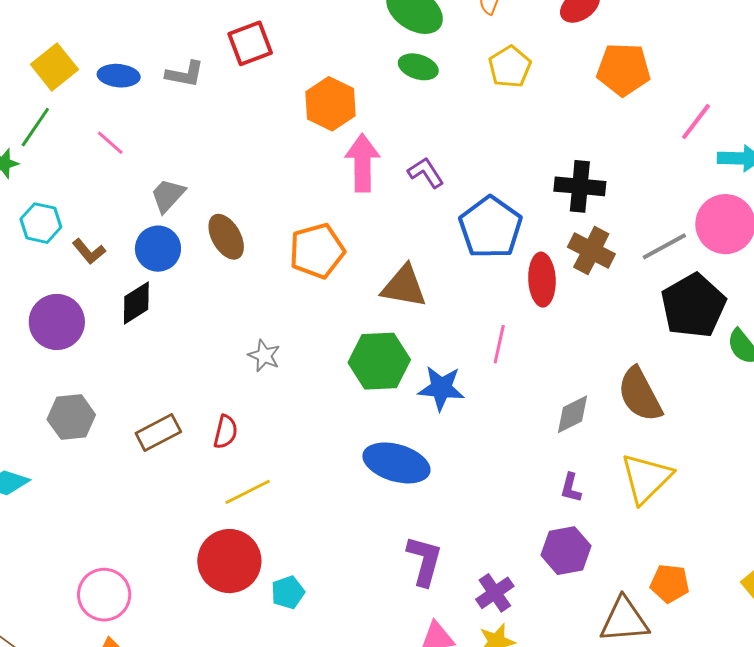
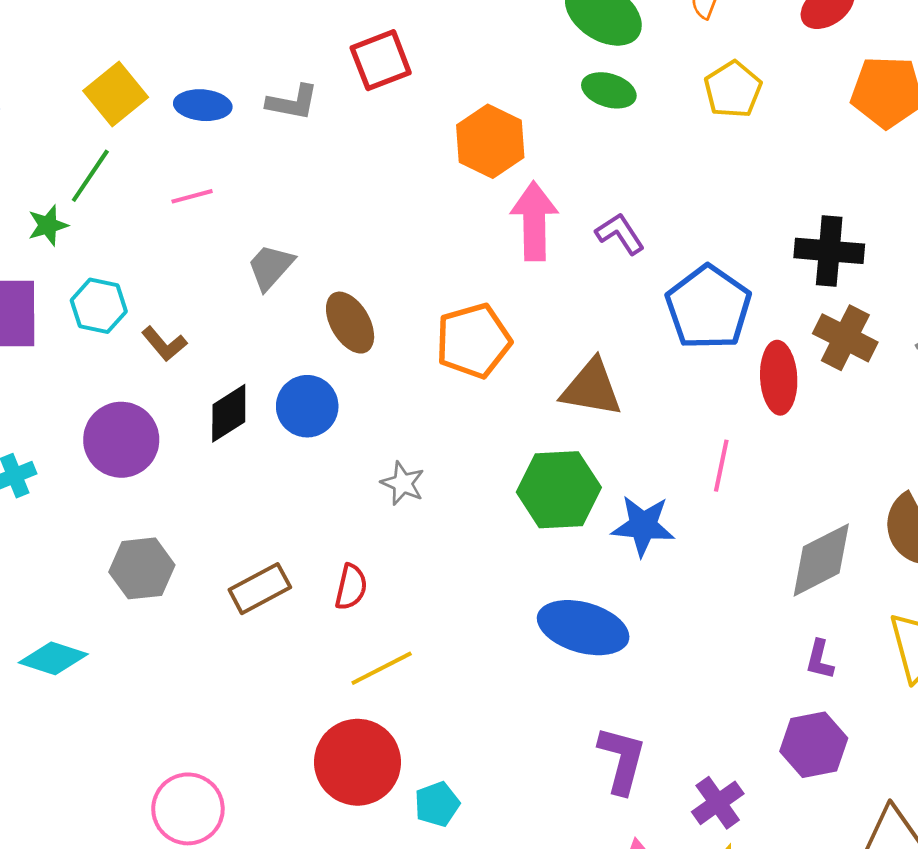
pink line: (110, 143) -> (192, 196), turned -56
blue circle: (158, 249) -> (307, 406), moved
gray diamond: (572, 414) -> (821, 560), size x1.4

